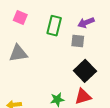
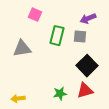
pink square: (20, 17) -> (35, 15), moved
green rectangle: (54, 26) -> (57, 36), moved

